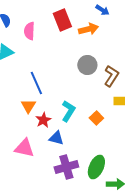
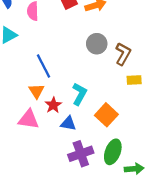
orange square: (96, 118) -> (106, 115), moved, size x1.5
pink triangle: (24, 148) -> (28, 119), moved

